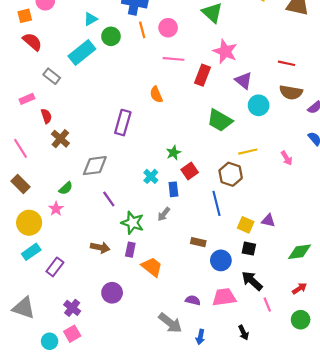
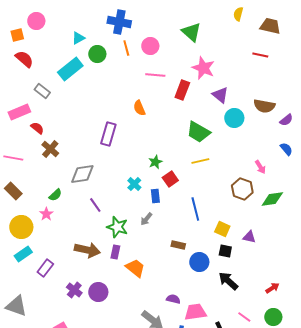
red line: (287, 63) -> (260, 55), moved
pink rectangle: (27, 99) -> (19, 112), size x1.5
red semicircle: (46, 116) -> (37, 128), turned -32
pink line: (20, 148) -> (13, 158), turned -48
yellow line: (248, 152) -> (200, 161), moved
brown hexagon: (231, 174) -> (242, 189), moved
purple triangle: (268, 221) -> (249, 237), moved
brown arrow: (100, 248) -> (87, 250), size x1.4
green diamond: (300, 252) -> (272, 199), moved
pink trapezoid: (224, 297) -> (195, 312), moved
pink line: (267, 305) -> (244, 317), moved, turned -32
purple cross: (72, 308) -> (74, 290), moved

